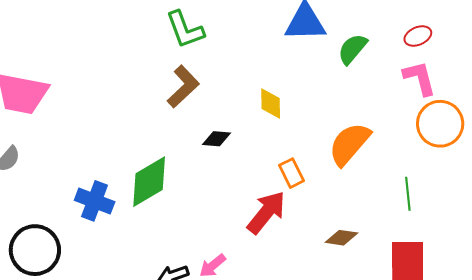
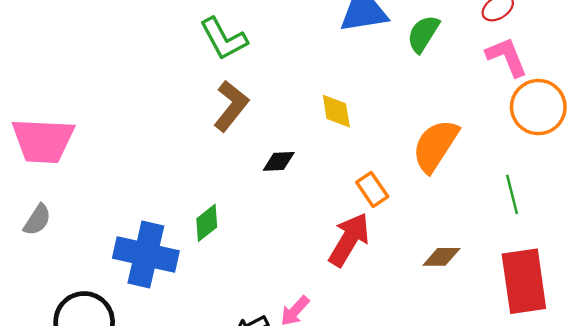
green diamond: (149, 182) -> (207, 223), size x0.6
blue cross: (95, 201) -> (146, 254), size x1.4

